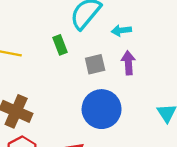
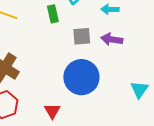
purple arrow: (128, 63) -> (112, 39), turned -85

